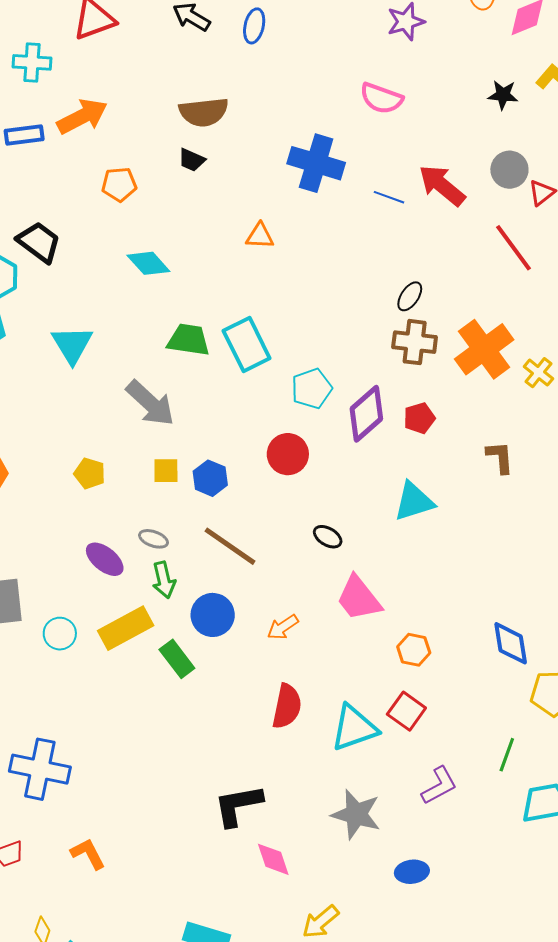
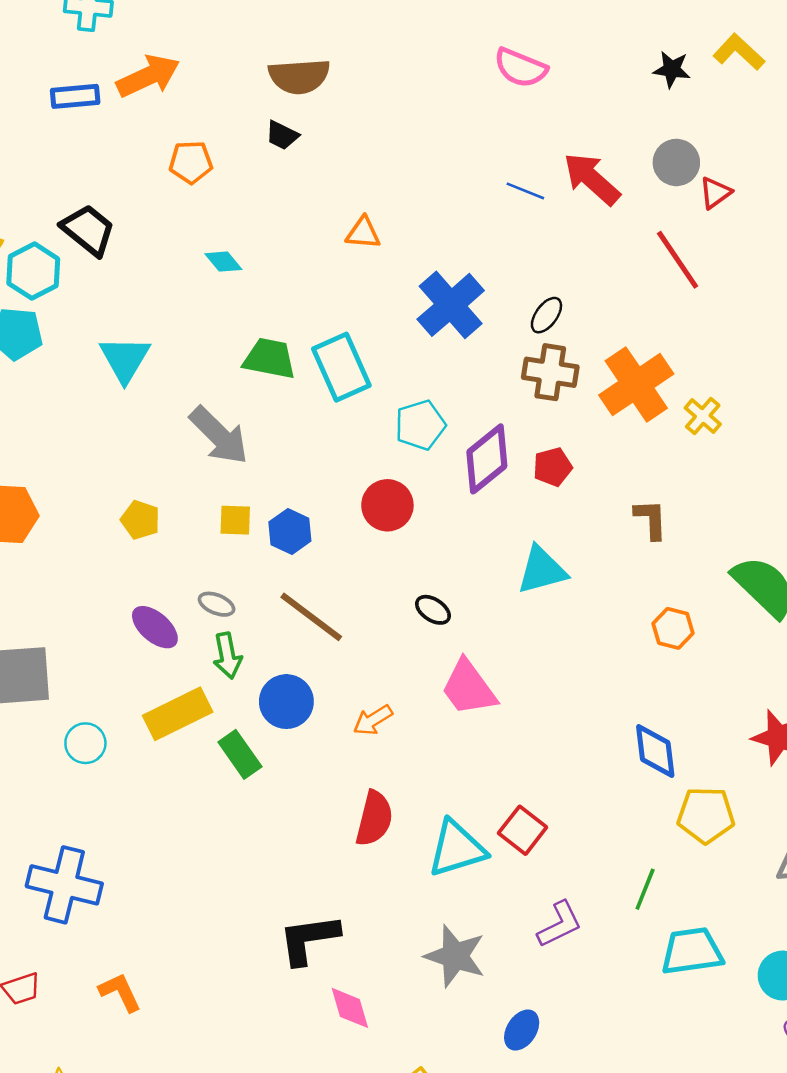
blue cross: (316, 163) -> (451, 305), moved, turned 30
cyan diamond: (148, 263) -> (223, 262), size x0.7
cyan circle: (60, 634) -> (85, 743), moved
orange hexagon: (414, 650) -> (673, 628), moved
blue ellipse: (412, 872) -> (522, 1030), turned -52

